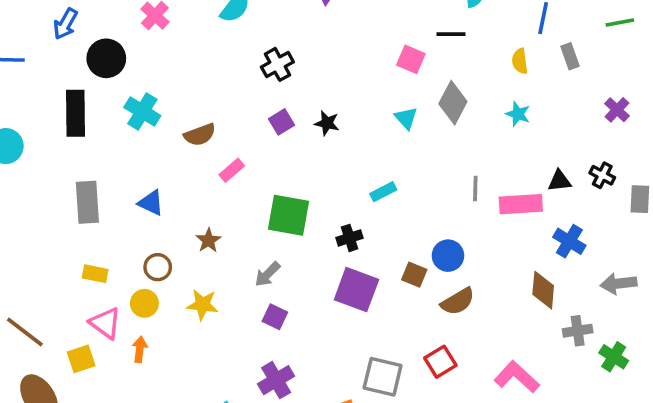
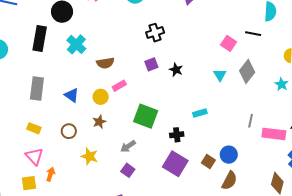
brown semicircle: (458, 301) -> (229, 181), turned -42
yellow circle: (144, 303) -> (101, 97), moved
yellow square: (81, 359) -> (29, 183), moved

